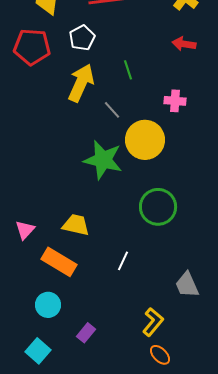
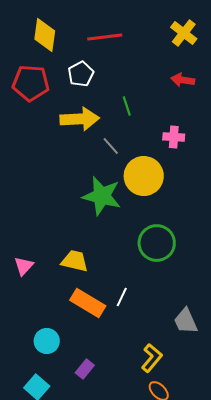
yellow arrow: (81, 83) -> (80, 119), turned 63
orange rectangle: (59, 262) -> (88, 303), moved

